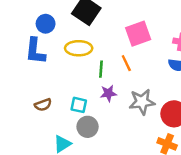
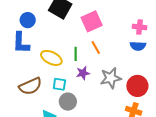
pink square: (138, 34) -> (92, 21), moved
yellow ellipse: (79, 48) -> (51, 58), moved, turned 30
brown semicircle: (43, 105) -> (30, 86), size x1.6

